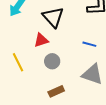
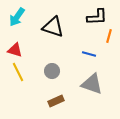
black triangle: (53, 17) -> (53, 27), turned -30
red triangle: (41, 40) -> (15, 50), moved, turned 35

